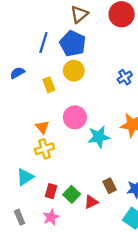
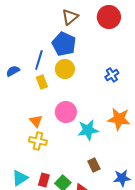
blue line: (43, 42) -> (39, 60), moved
yellow cross: (44, 149) -> (38, 141), turned 30
cyan triangle: (25, 177) -> (20, 178), moved
brown rectangle: (110, 186) -> (94, 165), moved

